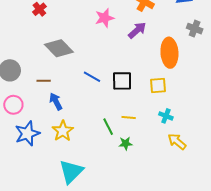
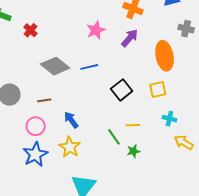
blue line: (92, 77) -> (89, 67), moved, turned -36
black square: (122, 81) -> (122, 90), turned -30
blue arrow: (56, 101) -> (71, 120), moved
pink circle: (13, 105) -> (36, 126), moved

